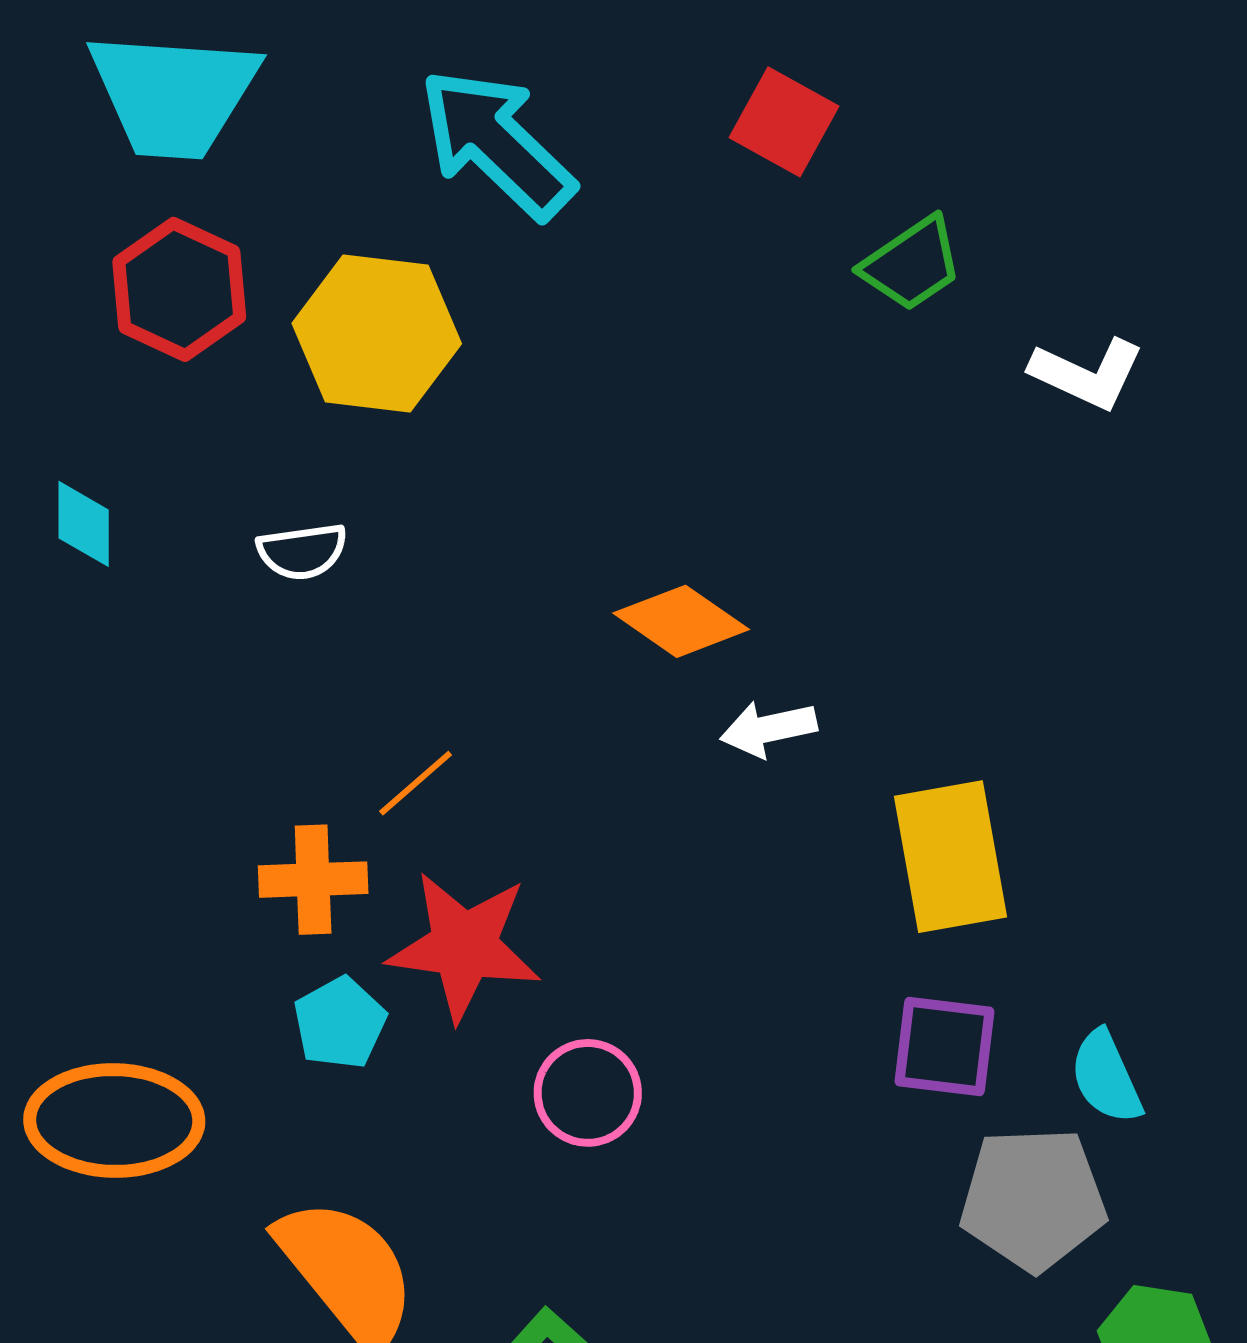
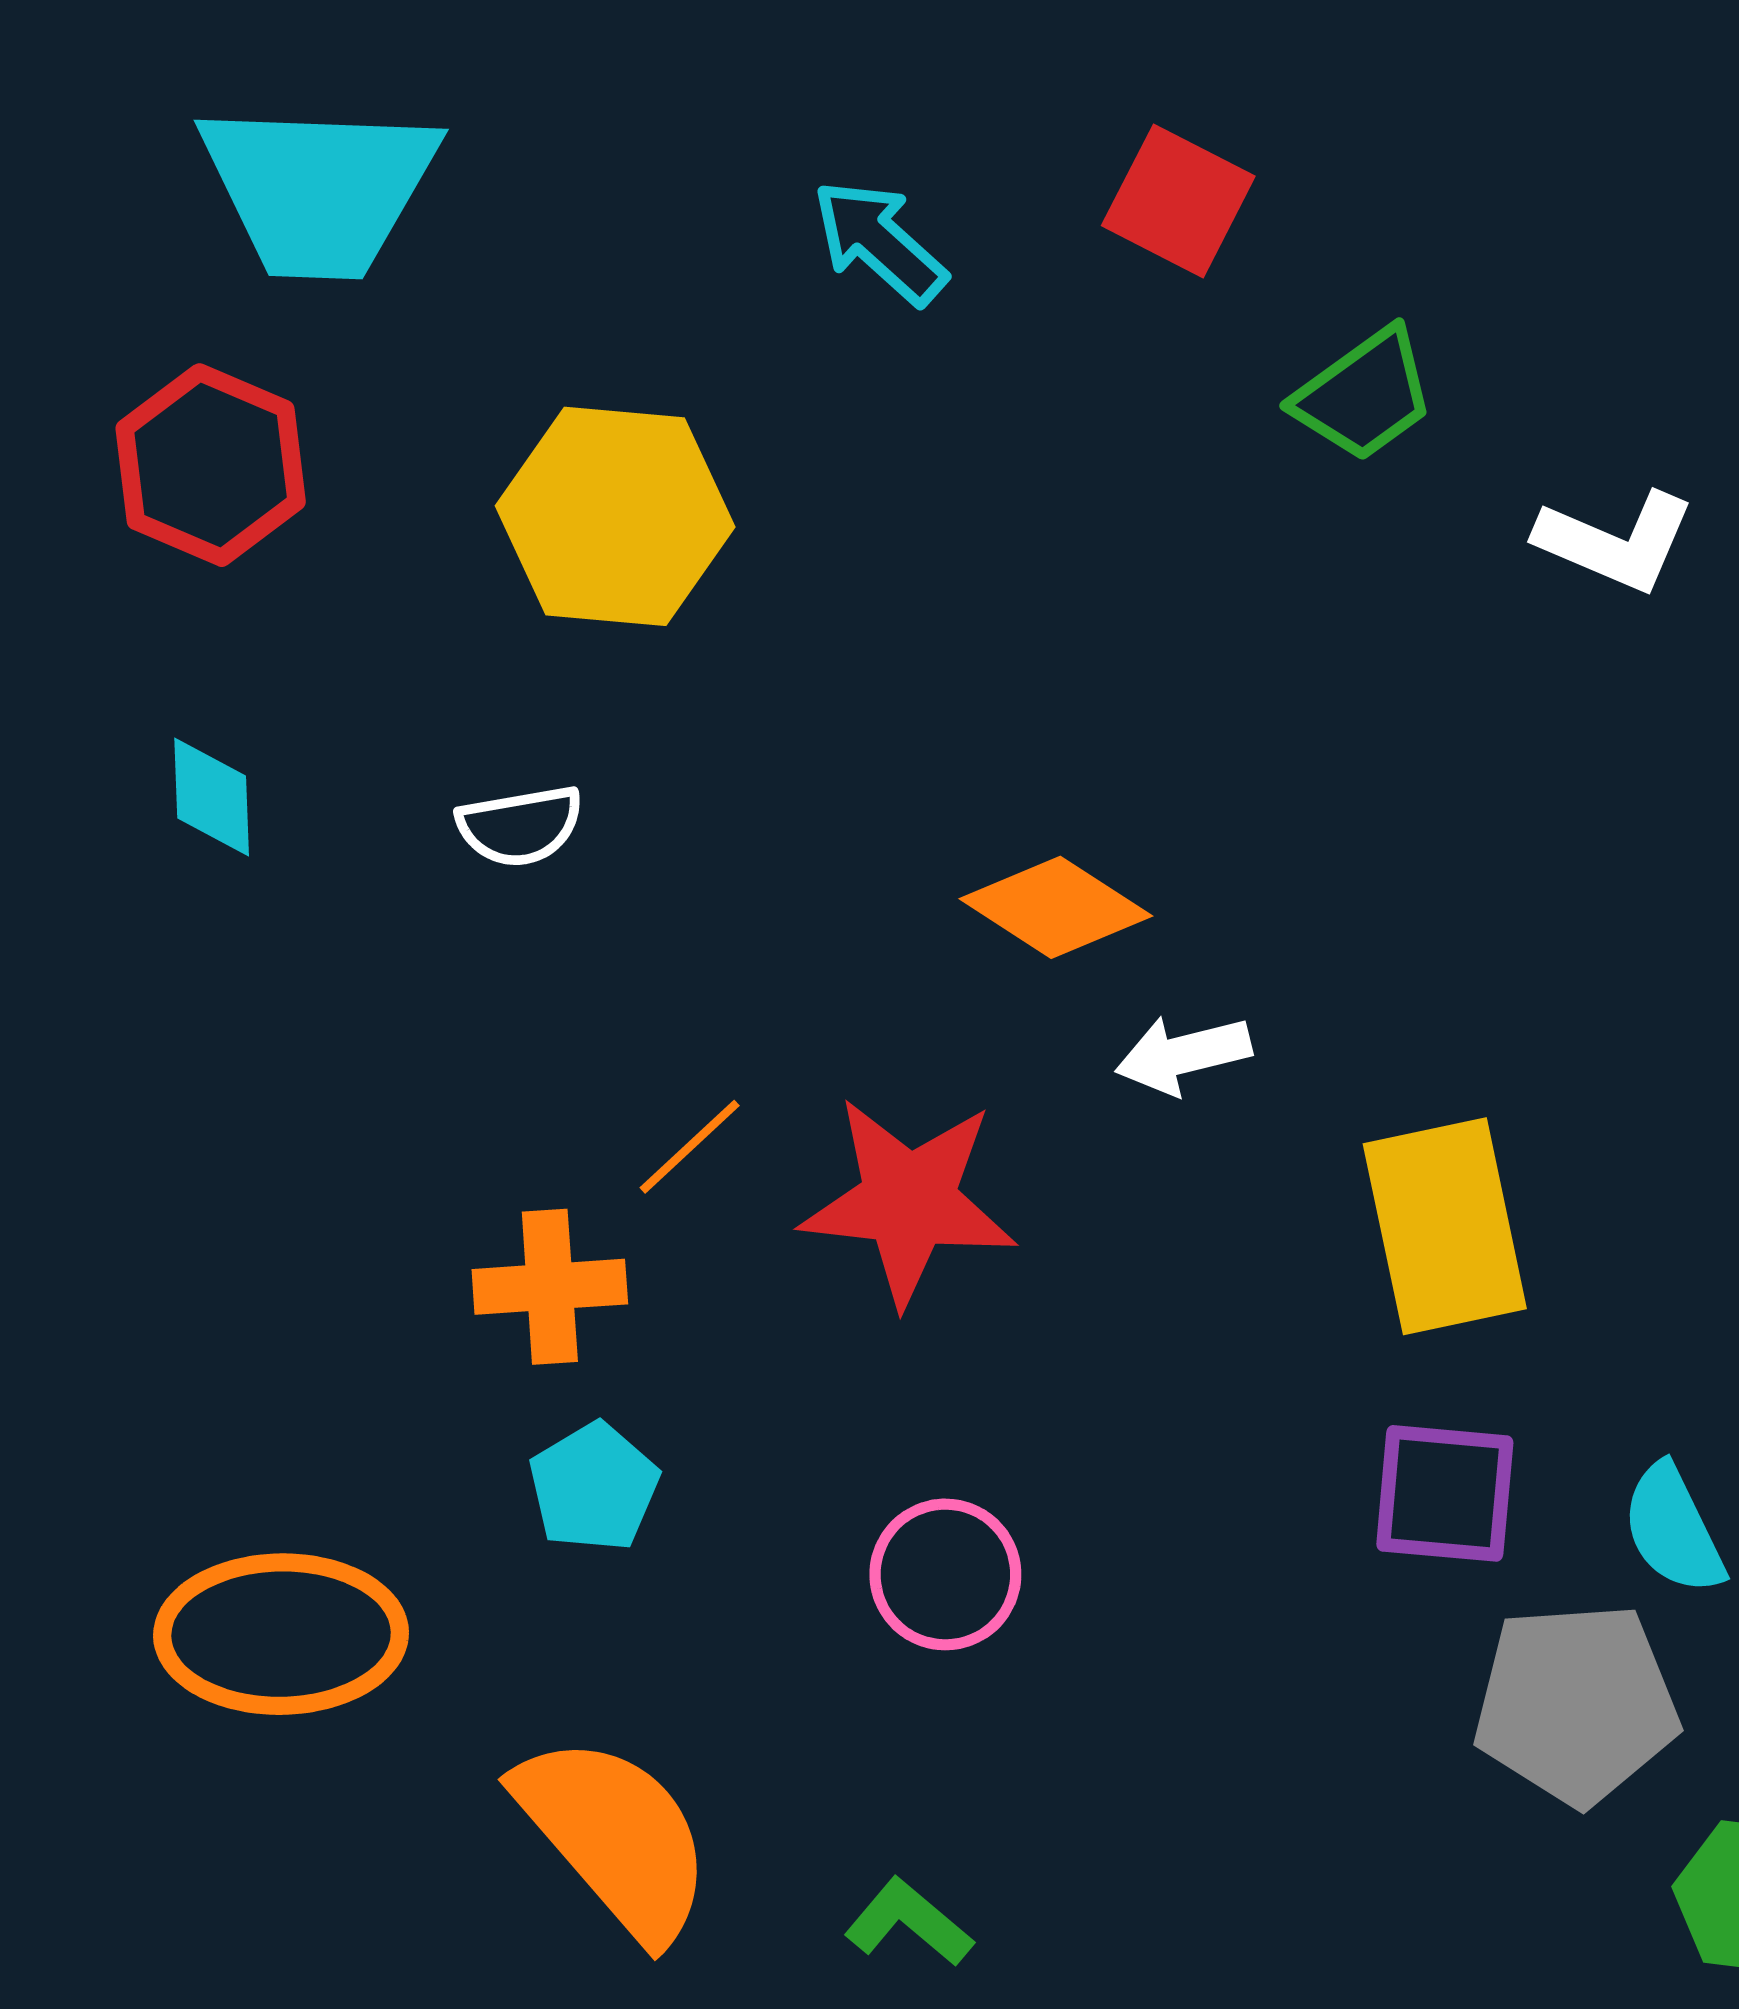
cyan arrow: (497, 143) -> (879, 242), moved, size x0.6
red hexagon: (179, 289) -> (211, 465), moved
red star: (464, 946) -> (909, 1201), moved

